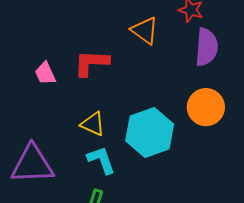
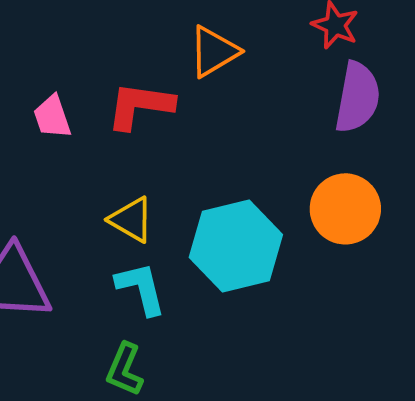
orange triangle: (145, 30) -> (214, 52), moved, turned 48

